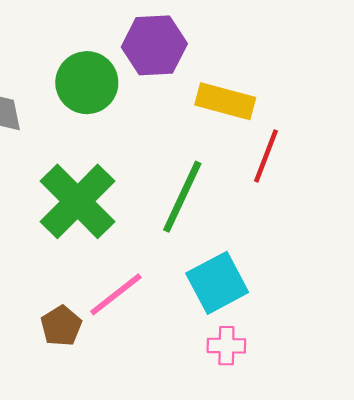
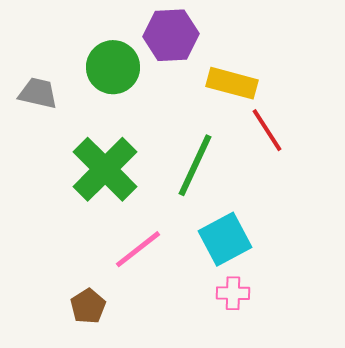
red line: (266, 156) -> (267, 130), turned -54
brown pentagon: (61, 326) -> (88, 306), moved

